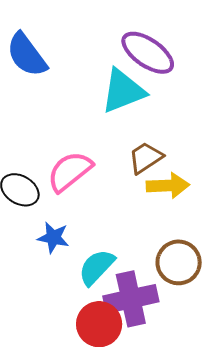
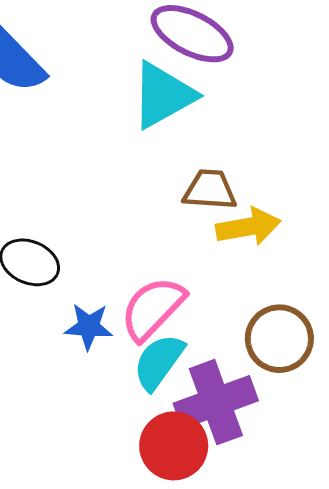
brown trapezoid: (146, 158) -> (210, 190), turned 45
pink semicircle: (70, 171) -> (153, 308), moved

